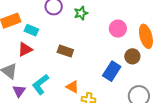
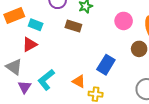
brown rectangle: (65, 51) -> (73, 26), moved
blue rectangle: (112, 71) -> (106, 65), moved

